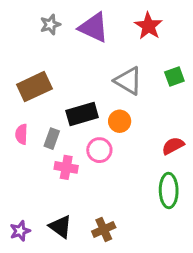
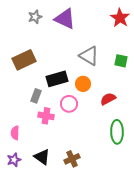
red star: (148, 26) -> (120, 18), moved
green square: (174, 76) -> (121, 61), moved, turned 32
pink semicircle: (21, 134) -> (15, 133), moved
red semicircle: (173, 146) -> (108, 99), moved

